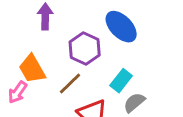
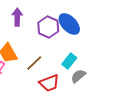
purple hexagon: (85, 48) -> (48, 27), moved

